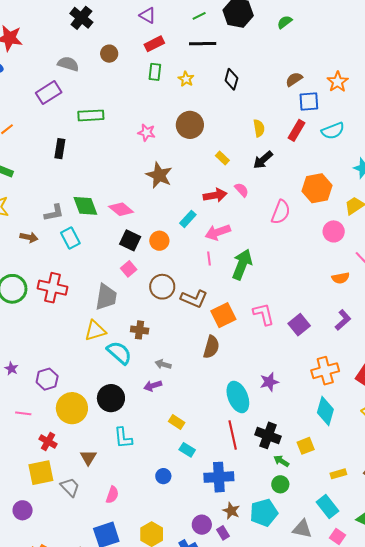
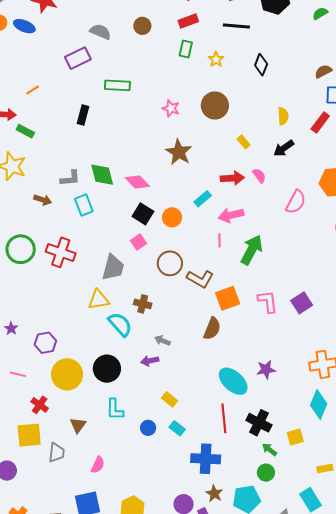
purple square: (299, 325) -> (302, 303), moved
cyan ellipse: (238, 397) -> (233, 381), turned -32
blue circle: (163, 476) -> (148, 428), moved
gray trapezoid: (70, 487) -> (57, 453), turned 45

